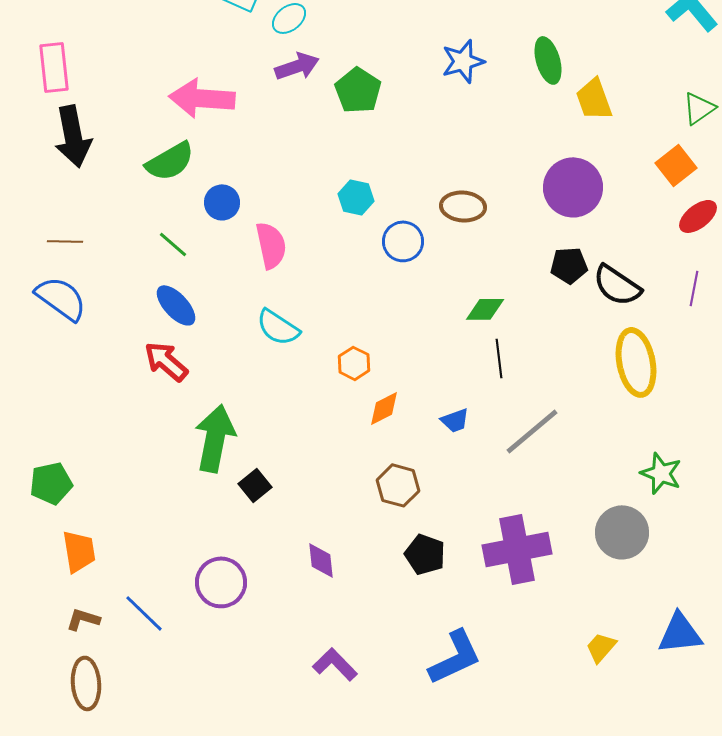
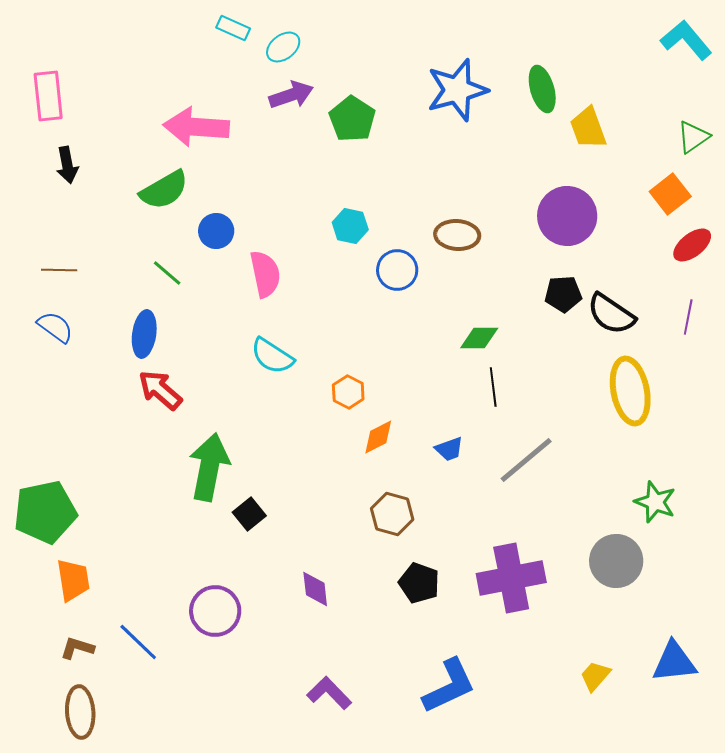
blue star: (463, 61) -> (457, 90), size x1.4
black arrow: (73, 136) -> (67, 165), size x0.6
blue semicircle: (61, 298) -> (55, 327), size x0.7
blue ellipse: (176, 305) -> (144, 334), moved, turned 51
green pentagon: (51, 483) -> (45, 512), size x1.5

